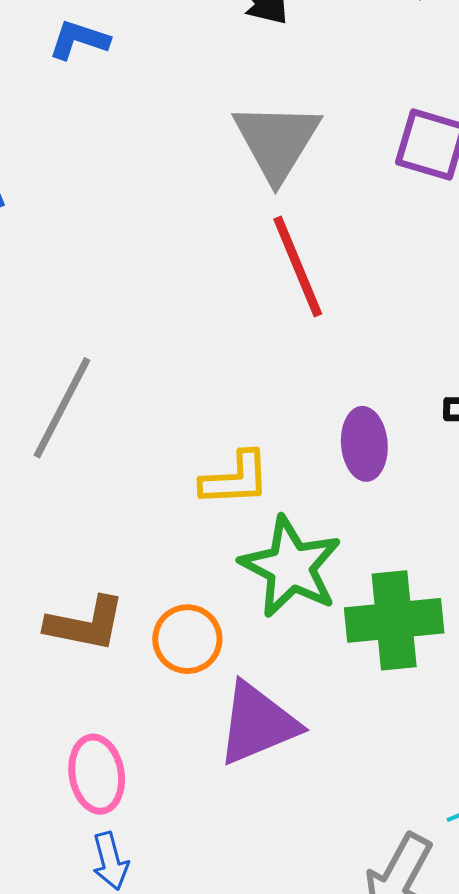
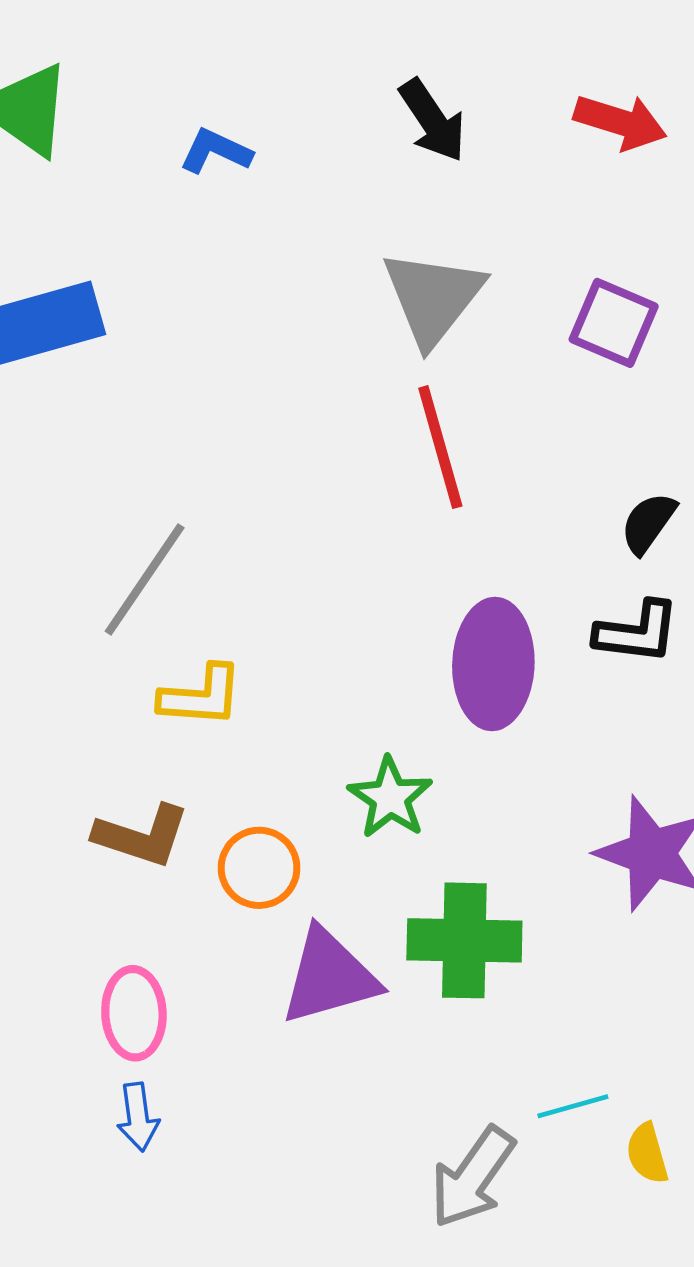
purple ellipse: (364, 444) -> (493, 664), size x1.5
yellow L-shape: (235, 479) -> (201, 696), moved
green star: (291, 567) -> (390, 798), size x0.7
green cross: (394, 620) -> (464, 940), moved

